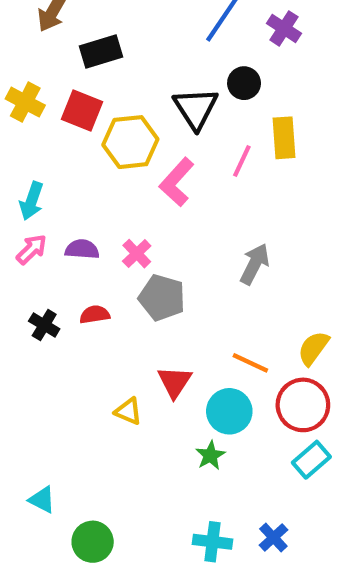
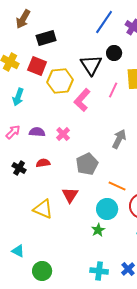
cyan arrow: (32, 201) -> (18, 97), moved
gray pentagon: (162, 298) -> (87, 164), moved, turned 30
red triangle: (175, 382) -> (70, 195), moved
yellow triangle: (128, 411) -> (43, 209), moved, size x1.5

